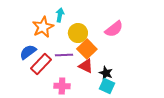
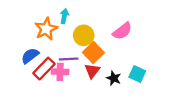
red triangle: (86, 66) -> (92, 71), turned 42
pink cross: (62, 86) -> (60, 72), moved
cyan square: (107, 86) -> (137, 74), moved

